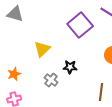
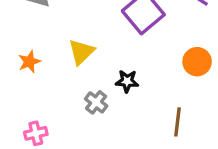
orange star: (14, 74) -> (29, 62), moved

